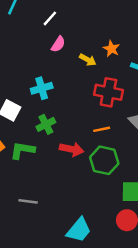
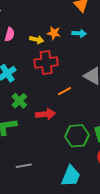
orange star: (111, 49) -> (54, 33), moved
red cross: (108, 92) -> (46, 62), moved
green hexagon: (104, 160) -> (77, 136), moved

